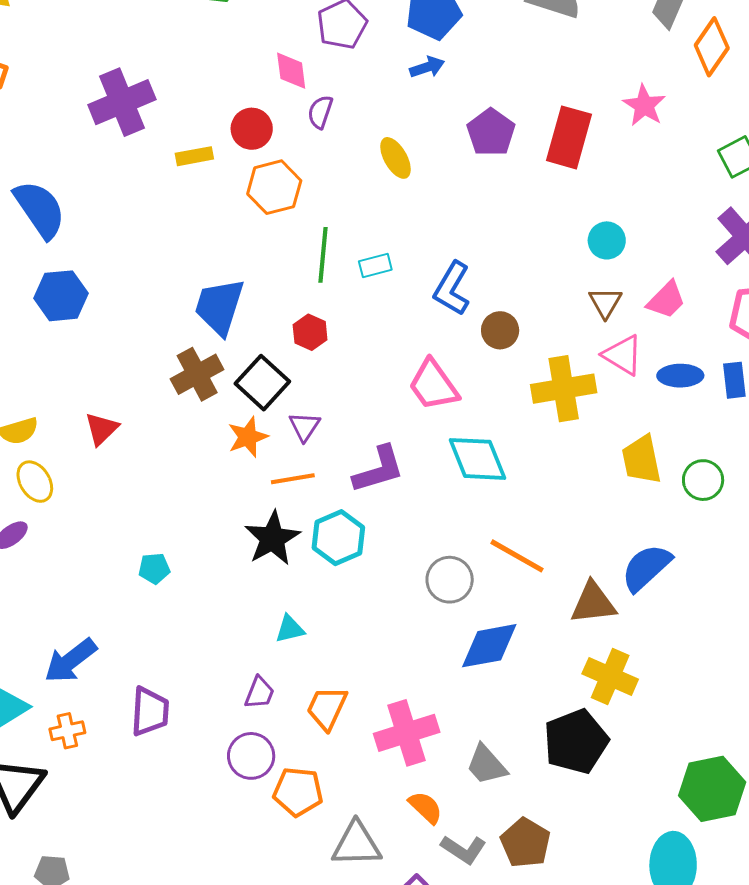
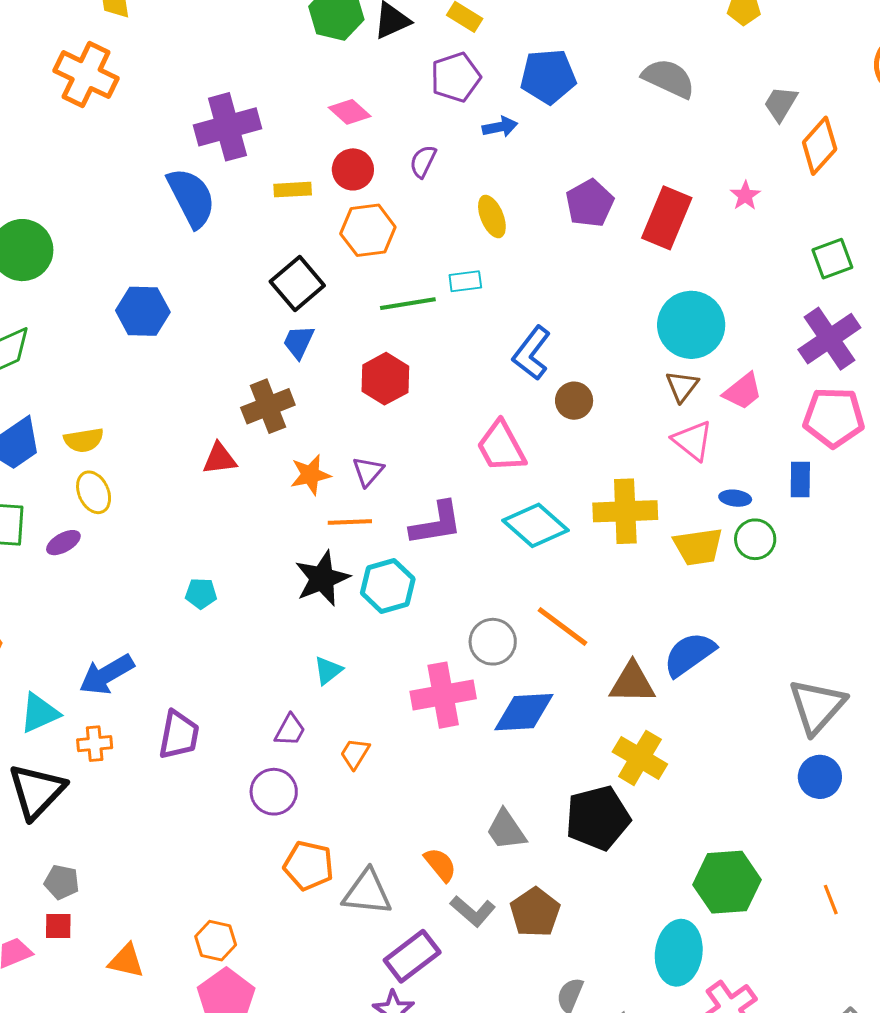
blue arrow: (427, 67) -> (500, 127), moved
pink diamond: (291, 71) -> (350, 112), moved, turned -48
pink star: (644, 105) -> (745, 196), size x0.7
blue semicircle: (40, 209) -> (191, 198), moved
cyan circle: (607, 240) -> (691, 325), size x1.8
green line: (323, 255) -> (408, 304), turned 68
cyan rectangle: (375, 266) -> (465, 281), moved
blue trapezoid: (219, 307) -> (299, 342), size x0.6
red hexagon: (310, 332) -> (385, 379), size x1.4
blue ellipse: (680, 376) -> (735, 498), moved, size x0.7
black square: (262, 383) -> (297, 284), moved
yellow cross: (564, 389) -> (625, 511), moved
red triangle: (101, 429) -> (220, 459), moved, turned 30
cyan diamond: (477, 459) -> (535, 525), turned -34
yellow trapezoid: (641, 460) -> (698, 547), turned -94
green circle: (703, 480) -> (755, 539), moved
cyan triangle: (290, 629) -> (328, 670), turned -32
orange trapezoid: (327, 708) -> (355, 754), size x0.7
pink cross: (407, 733) -> (443, 695), moved
orange pentagon: (298, 792) -> (309, 866), moved

